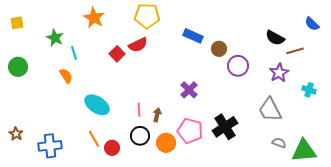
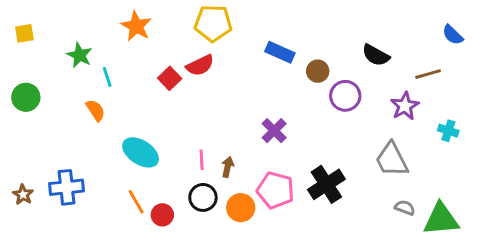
black semicircle: (275, 38) -> (376, 55), moved
blue cross: (50, 146) -> (67, 187), moved

